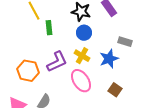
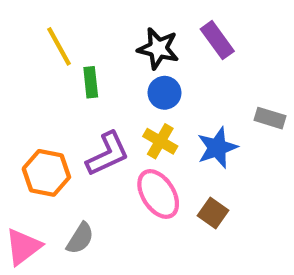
gray rectangle: (125, 42) -> (270, 118), moved
brown square: (115, 90) -> (213, 213), moved

